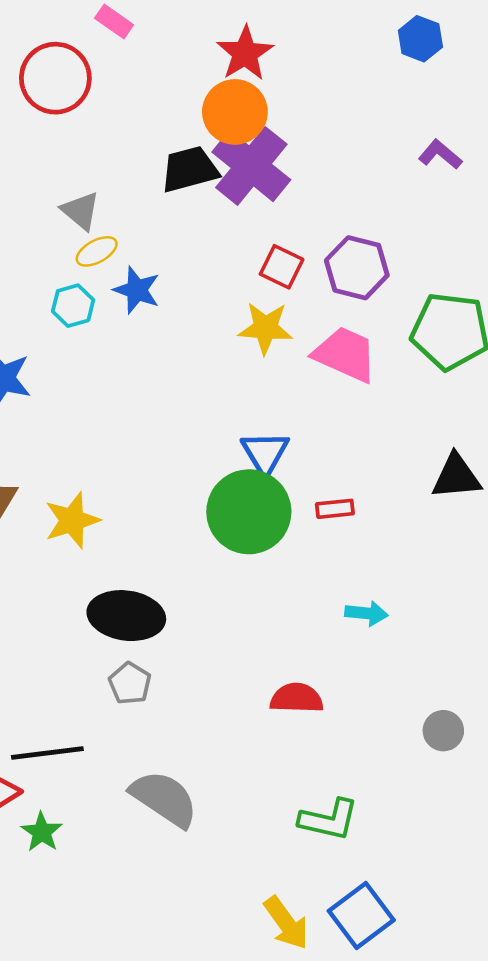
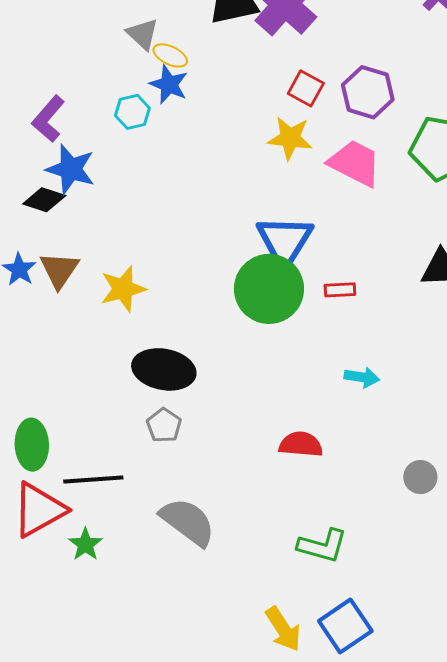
yellow ellipse: (97, 251) -> (170, 55), moved, turned 52
blue star: (137, 290) -> (169, 84), moved
blue triangle: (265, 453) -> (285, 241), size x1.4

